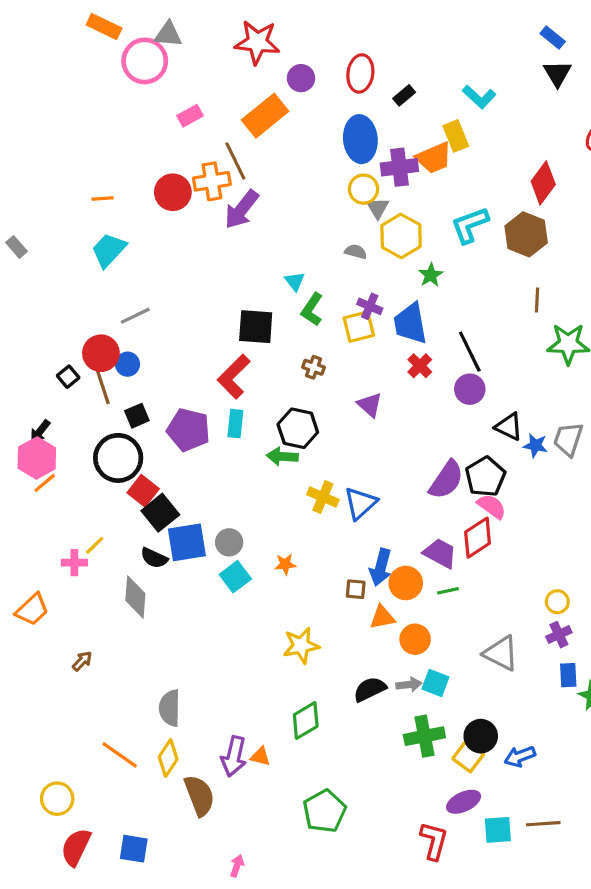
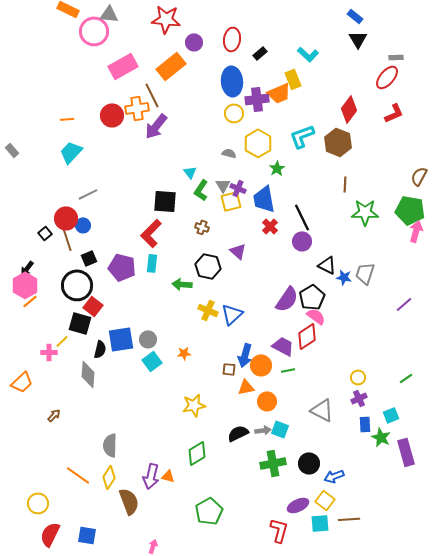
pink rectangle: (190, 116) -> (123, 66), size x1.8
gray triangle: (378, 208) -> (223, 185), moved
black hexagon: (298, 428) -> (208, 266), moved
black square: (160, 513) -> (80, 323), moved, turned -35
black semicircle: (154, 558) -> (100, 349), turned -102
yellow square: (468, 756) -> (325, 500), moved

